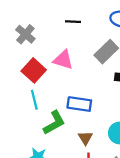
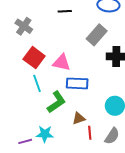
pink triangle: (63, 60) -> (62, 63), moved
brown triangle: (85, 138) -> (79, 118), moved, turned 48

